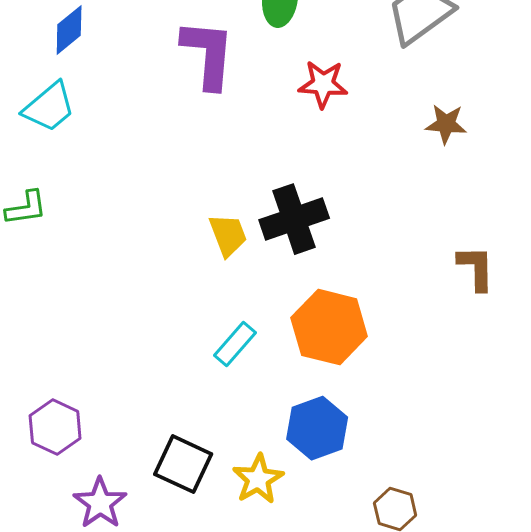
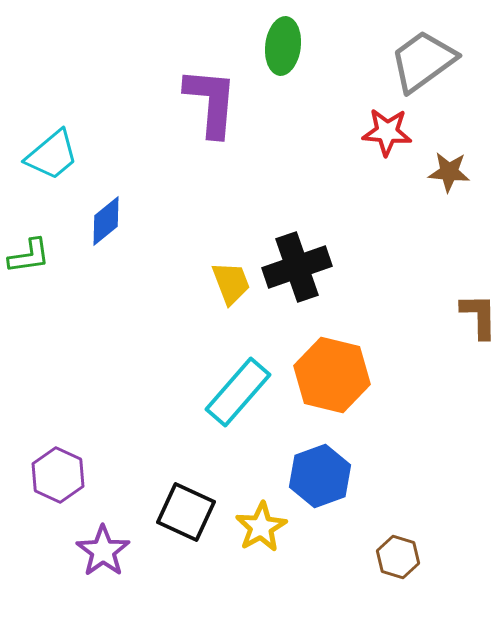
blue diamond: (69, 30) -> (106, 221), moved
red star: (323, 84) -> (387, 132), moved
cyan rectangle: (235, 344) -> (238, 392), size x1.5

